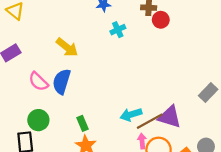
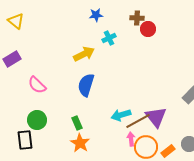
yellow arrow: (67, 47) -> (84, 54), moved, turned -65
blue semicircle: (62, 82) -> (86, 85), moved
purple triangle: (170, 117) -> (156, 117), turned 35

